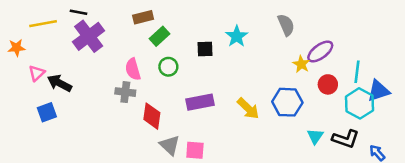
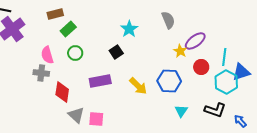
black square: (205, 49) -> (116, 52), moved, turned -32
cyan triangle: (315, 136) -> (181, 111), moved

